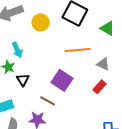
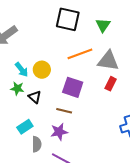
yellow circle: (41, 22) -> (42, 70), moved
green triangle: (107, 28) -> (103, 25), turned 49
gray triangle: (103, 64) -> (108, 61), size x1.6

